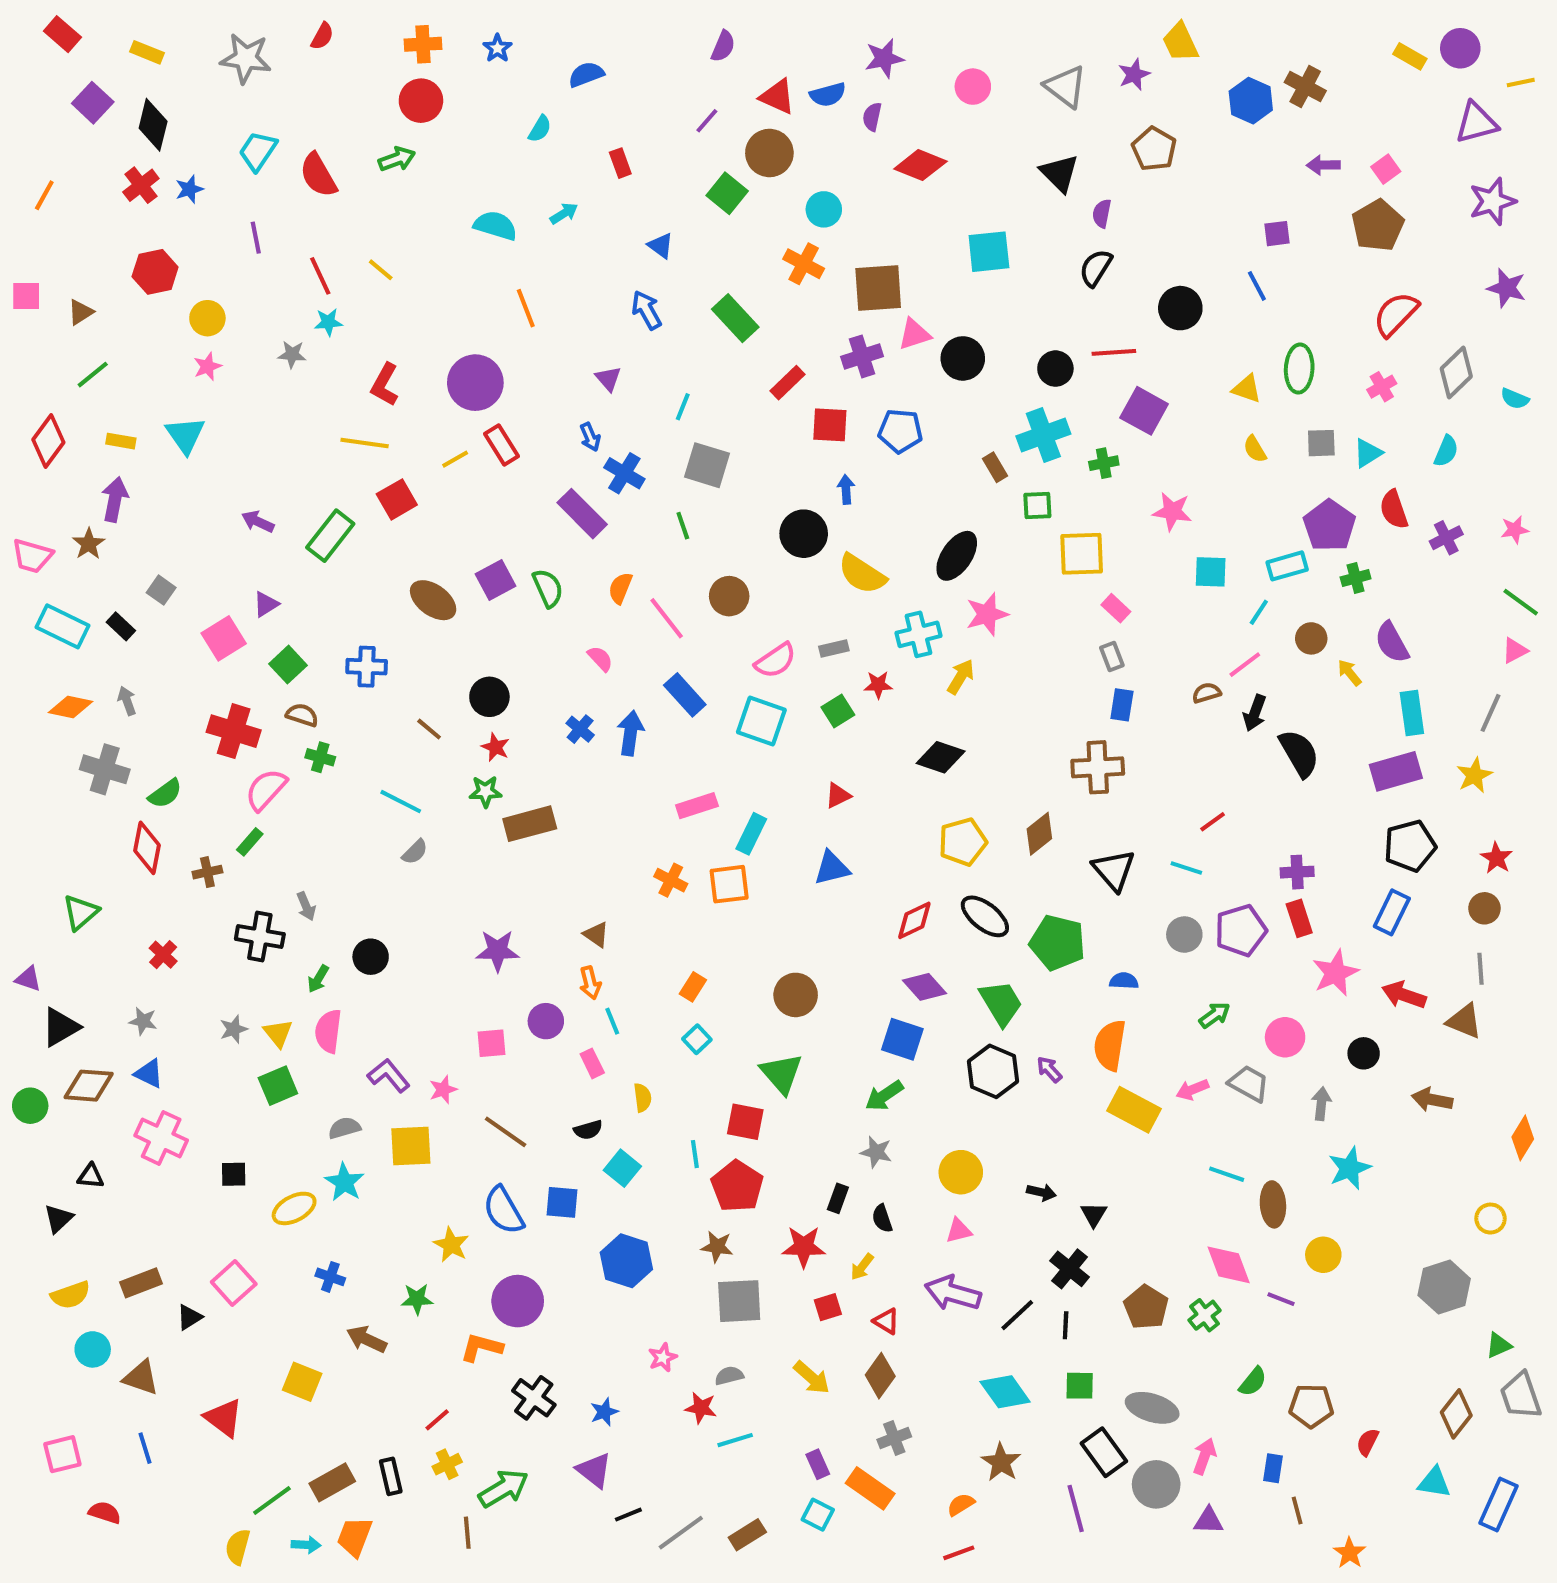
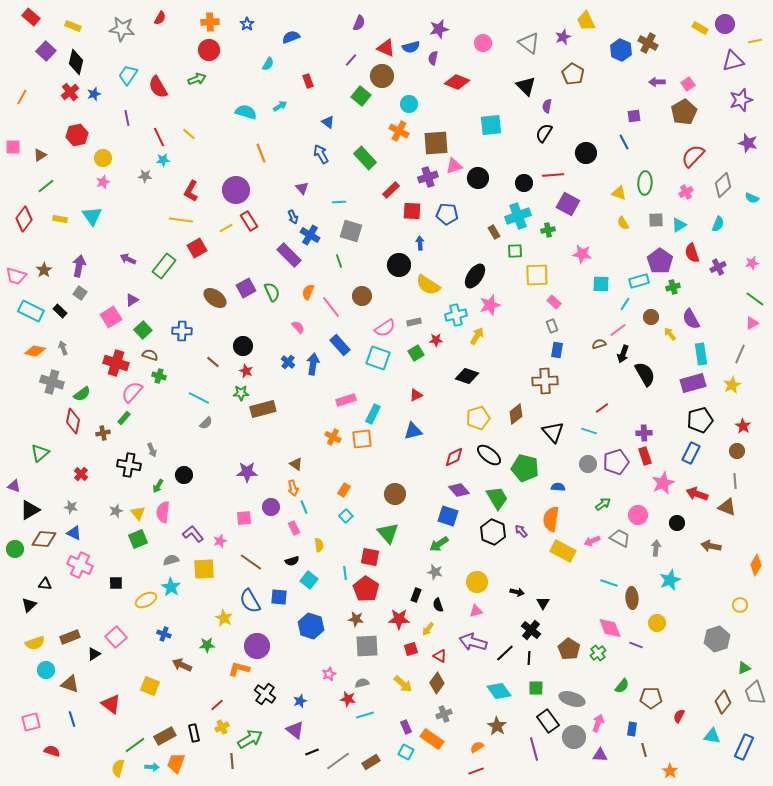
cyan line: (683, 407) -> (339, 202), turned 64
purple arrow: (115, 499) -> (79, 266), moved

